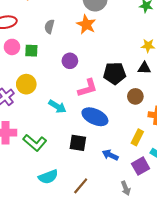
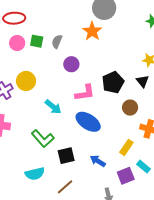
gray semicircle: (49, 27) -> (57, 42), moved
green square: (31, 51) -> (37, 41), moved
black triangle: (144, 68) -> (143, 81), turned 40
black pentagon: (115, 73) -> (113, 82), turned -30
green L-shape: (35, 143) -> (43, 139), moved
black square: (78, 143) -> (66, 156), moved, turned -30

